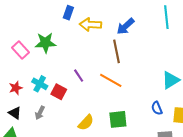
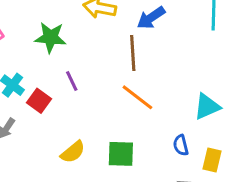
green star: (46, 43) -> (50, 37), moved
orange line: (111, 80) -> (137, 97), moved

